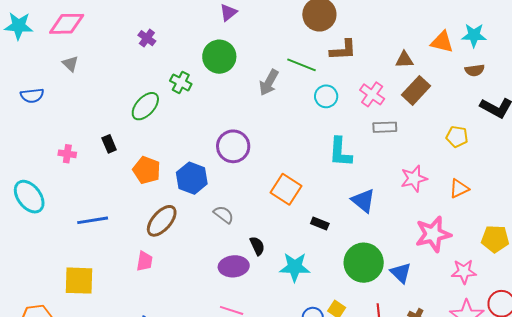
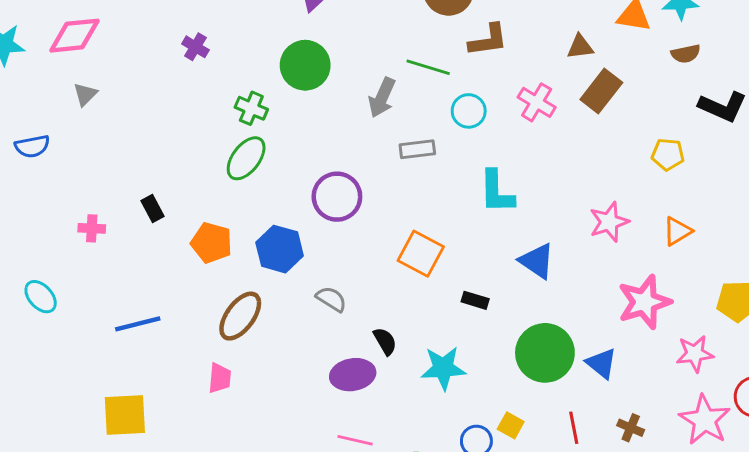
gray triangle: (70, 64) -> (85, 94), turned 36
green ellipse: (145, 106) -> (246, 158), moved
gray rectangle: (385, 127) -> (417, 149), moved
cyan ellipse: (29, 197) -> (41, 297), size x0.7

